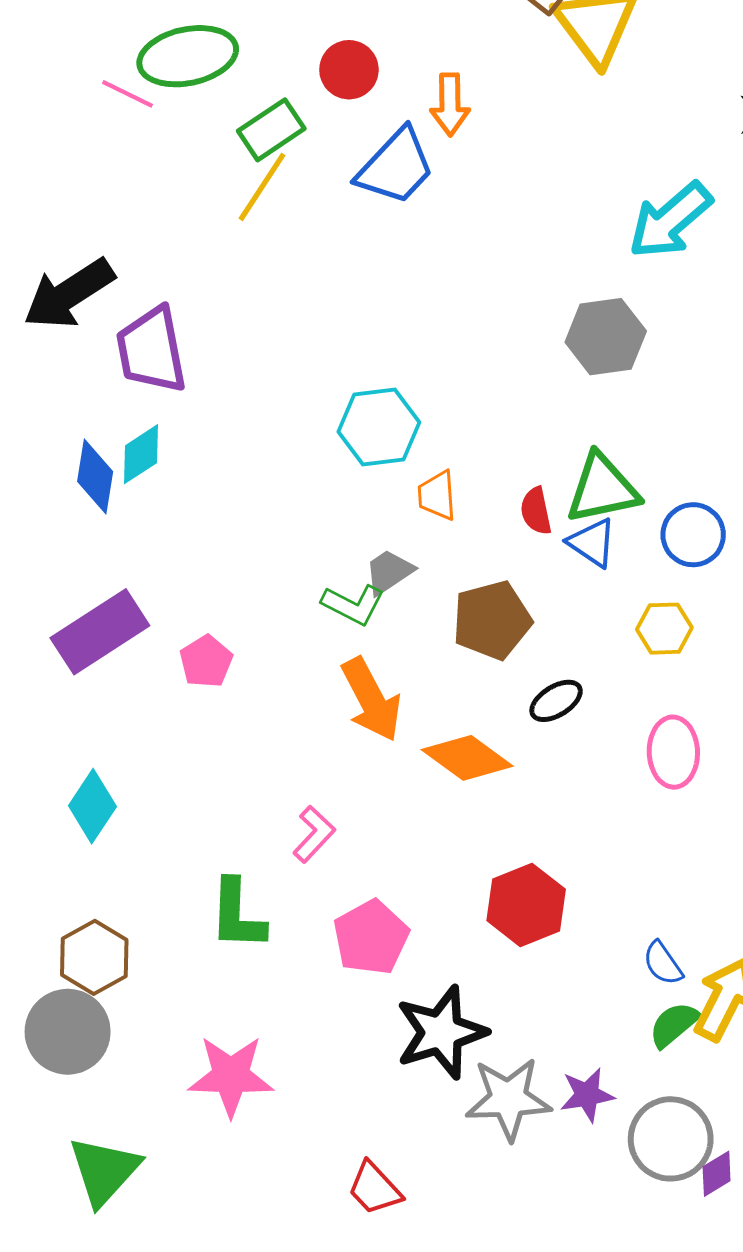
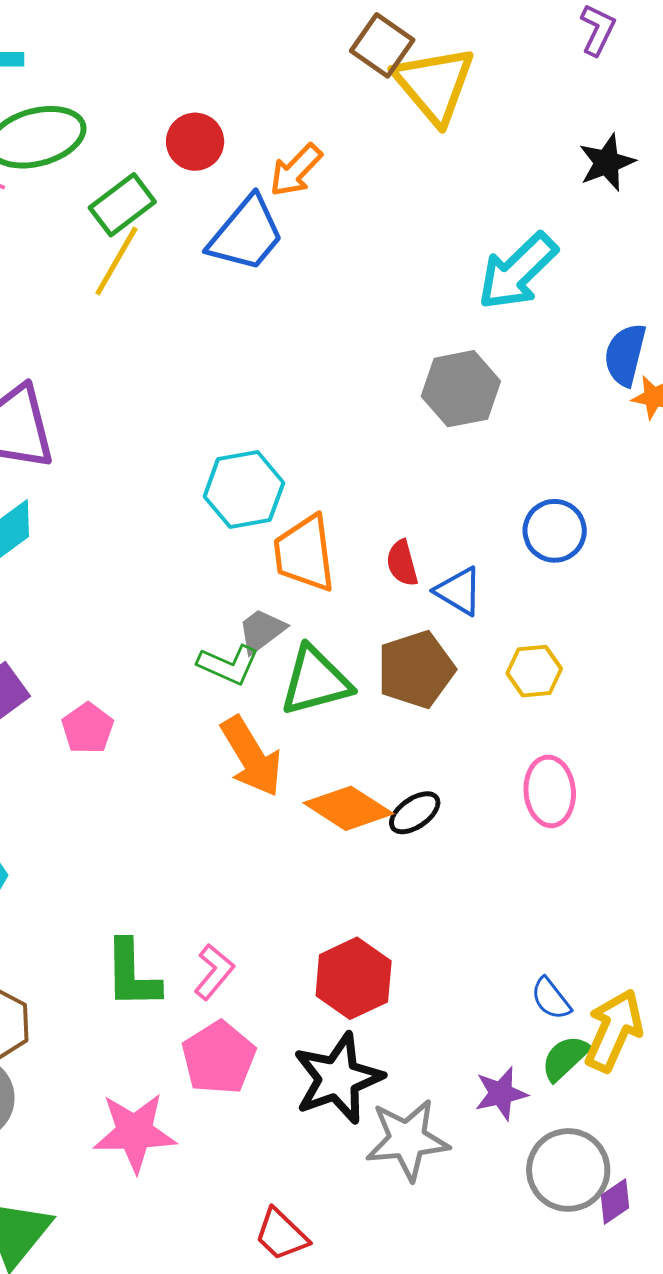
orange arrow: (450, 105) -> (296, 170), turned 48
green triangle: (602, 489) -> (315, 681), moved
orange trapezoid: (437, 495) -> (304, 553), size x1.6
blue circle: (693, 535) -> (555, 531), moved
brown pentagon: (492, 620) -> (416, 669), moved
black ellipse: (556, 701) -> (415, 813), moved
pink L-shape: (314, 834) -> (214, 972), moved
red hexagon: (526, 905) -> (354, 978), moved
pink pentagon: (371, 937) -> (219, 1058), moved
purple star: (587, 1095) -> (501, 1094), moved

